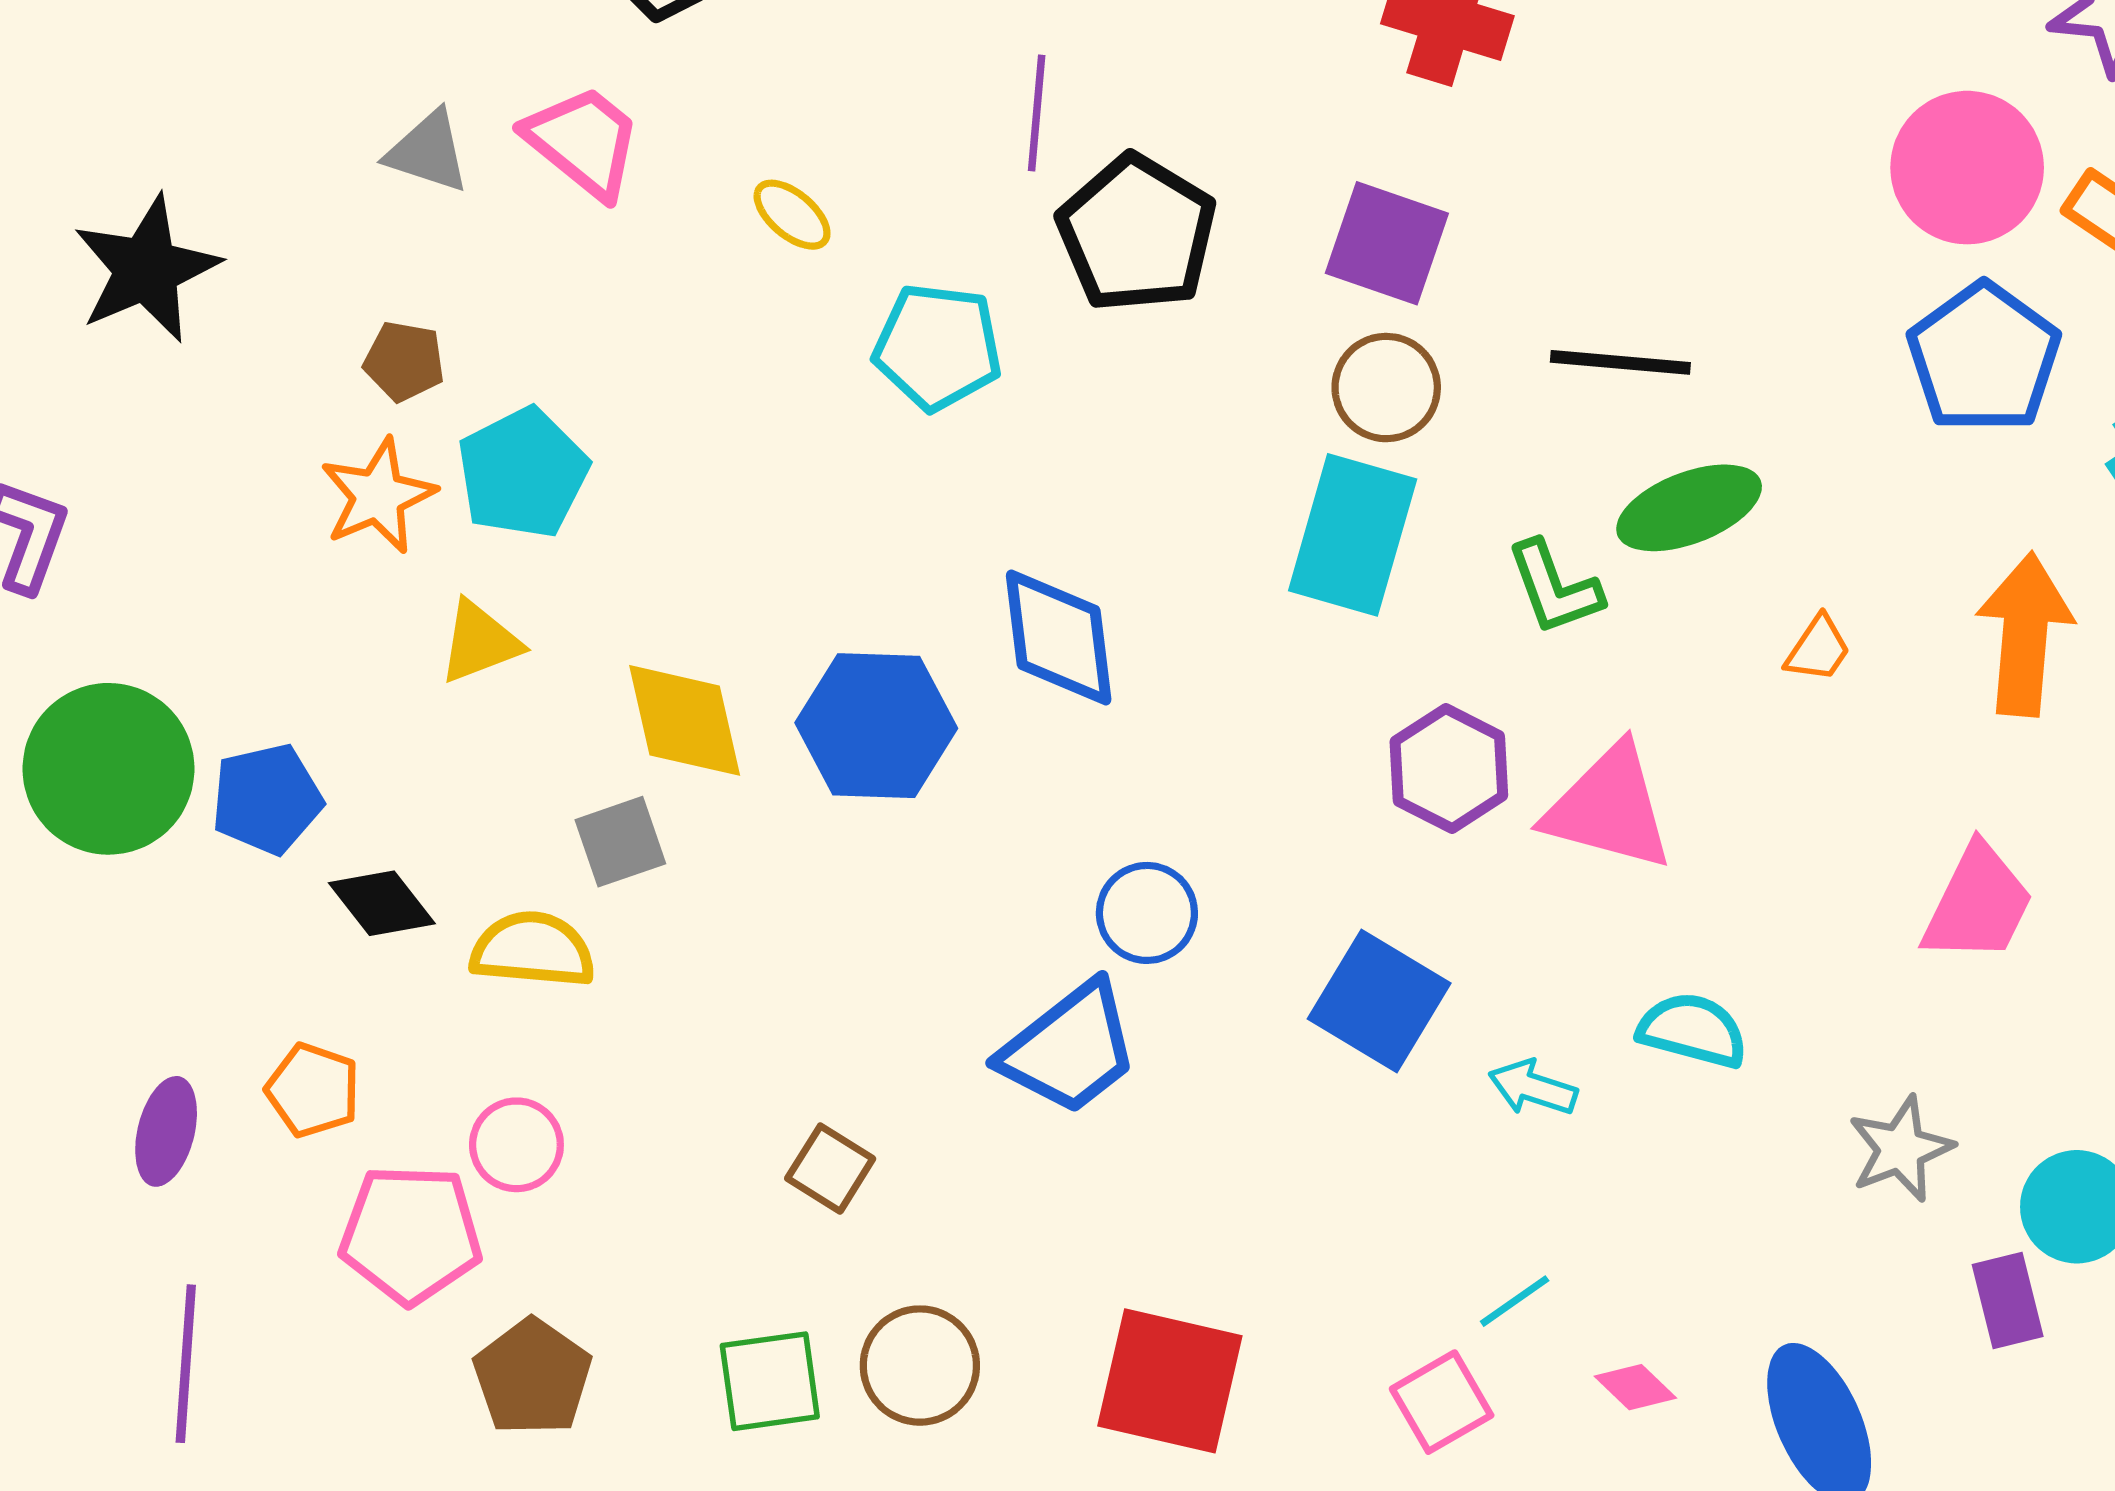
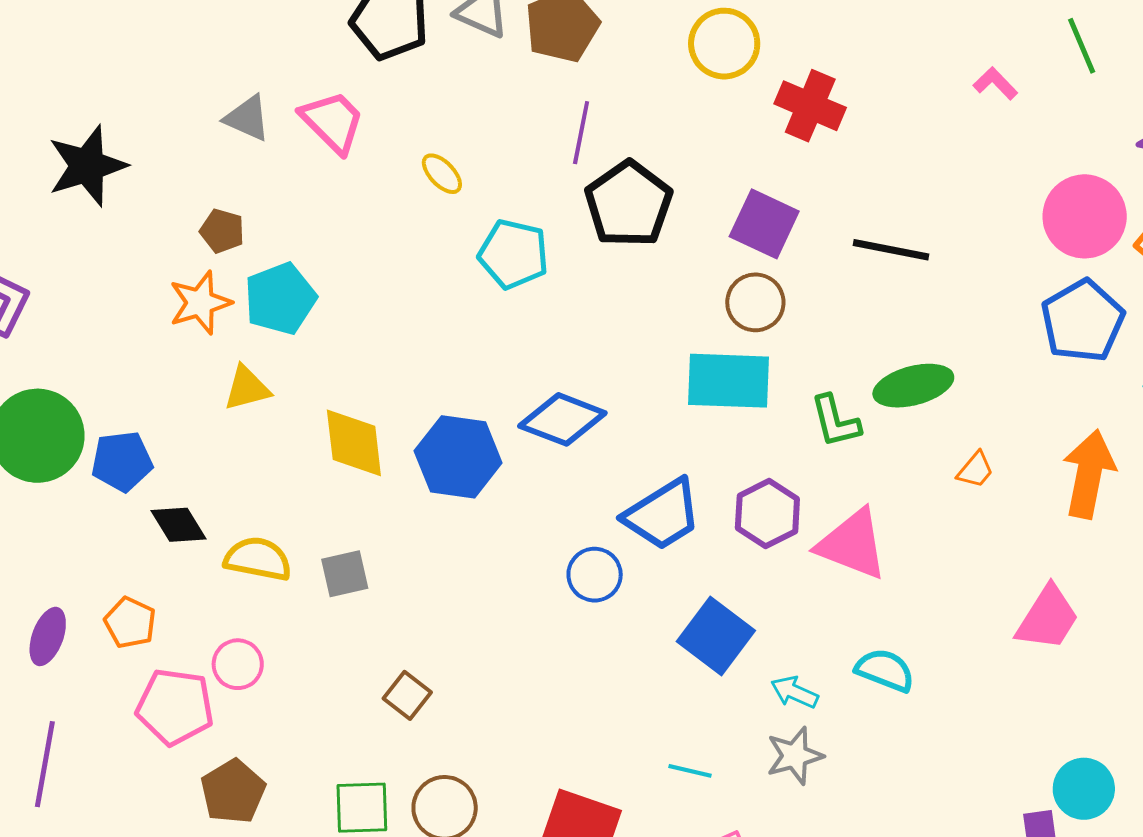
black line: (1620, 362) -> (891, 250), moved
cyan rectangle: (1353, 535) -> (729, 381), turned 70
blue diamond: (1059, 637) -> (562, 419), turned -68
gray square: (620, 842) -> (345, 574), moved
blue trapezoid: (1070, 1049) -> (662, 515), moved
gray star: (1901, 1149) -> (795, 756), moved
cyan line: (1515, 1301) -> (690, 771), moved, turned 42

